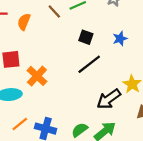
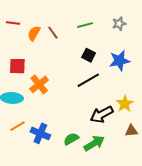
brown line: (54, 11) -> (53, 33), moved
blue star: (120, 39) -> (119, 61), size x1.5

